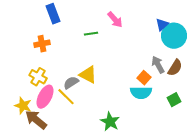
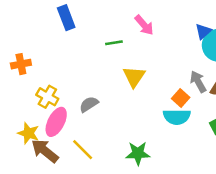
orange cross: (42, 44) -> (21, 64), moved
yellow triangle: (88, 75) -> (134, 77), moved, turned 36
yellow line: (66, 97) -> (83, 150), moved
green star: (110, 122) -> (138, 153), turned -30

